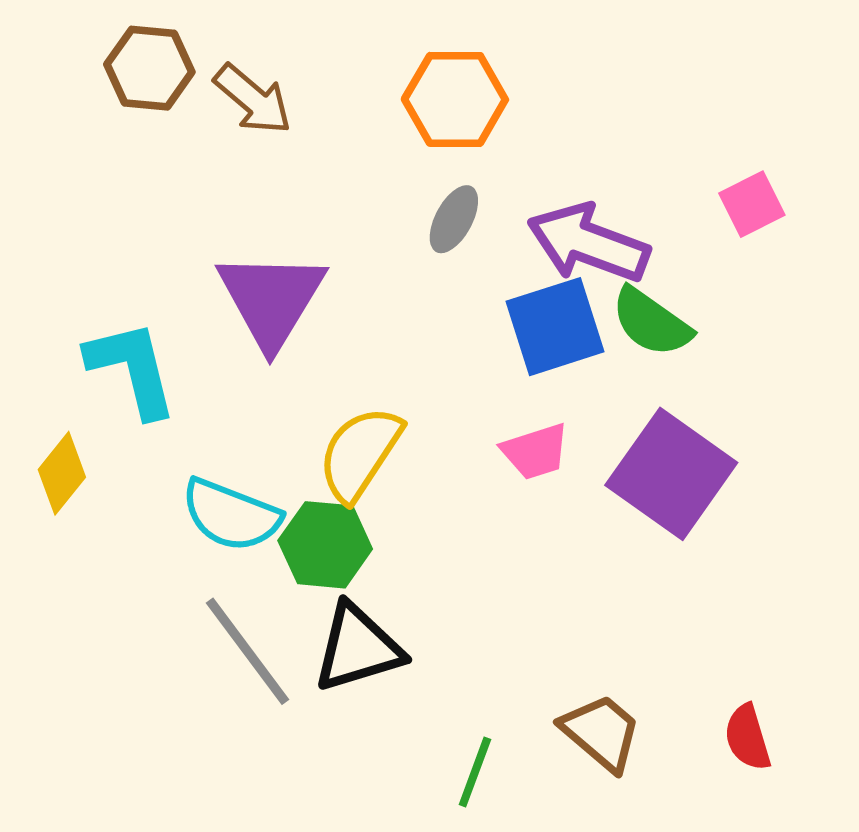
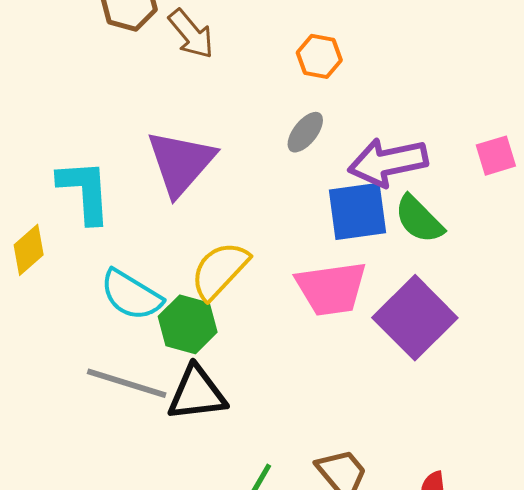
orange hexagon: (455, 99) -> (319, 56), size x0.7
purple arrow: (588, 243) -> (388, 162), turned -42
pink trapezoid: (535, 451) -> (331, 288), size x1.6
gray line: (248, 651) -> (127, 383), turned -46

